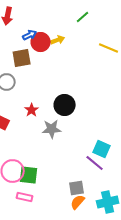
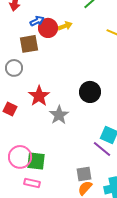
black circle: (65, 105) -> (90, 92), moved
red star: (32, 110) -> (39, 96), size x1.5
gray star: (52, 129) -> (59, 115), turned -30

